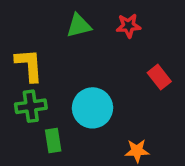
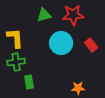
red star: (128, 26) -> (73, 15), size x1.5
cyan circle: (92, 108) -> (61, 43), moved

